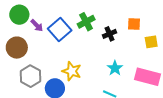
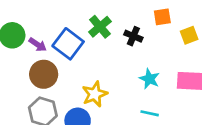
black cross: (110, 34) -> (133, 36), turned -32
brown circle: (17, 48) -> (44, 74), moved
yellow star: (72, 71) -> (95, 94), turned -30

